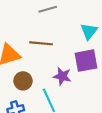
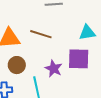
cyan triangle: (89, 31) -> (87, 33), turned 30

